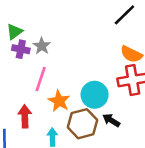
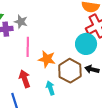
cyan circle: (95, 95) -> (86, 44), moved
black arrow: (111, 120) -> (92, 69), moved

